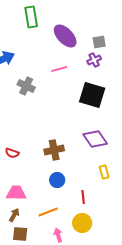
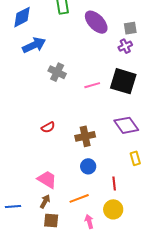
pink line: (59, 69) -> (92, 85), moved
red semicircle: (12, 153) -> (48, 127), moved, turned -48
pink trapezoid: (16, 193) -> (47, 179), turned 30

